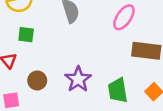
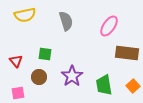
green square: (26, 35) -> (45, 54), moved

